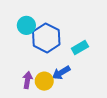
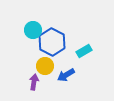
yellow circle: (44, 81) -> (45, 66), moved

